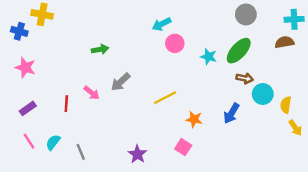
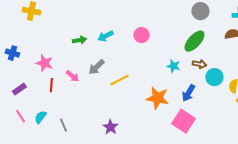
cyan arrow: (162, 24) -> (105, 36), moved
blue cross: (19, 31) -> (12, 53), moved
cyan star: (209, 57) -> (173, 66), moved
pink star: (25, 67) -> (44, 63), moved
yellow line: (165, 98) -> (119, 80), moved
orange star: (194, 119) -> (157, 98), size x1.6
pink square: (183, 147) -> (183, 121), moved, size x1.6

